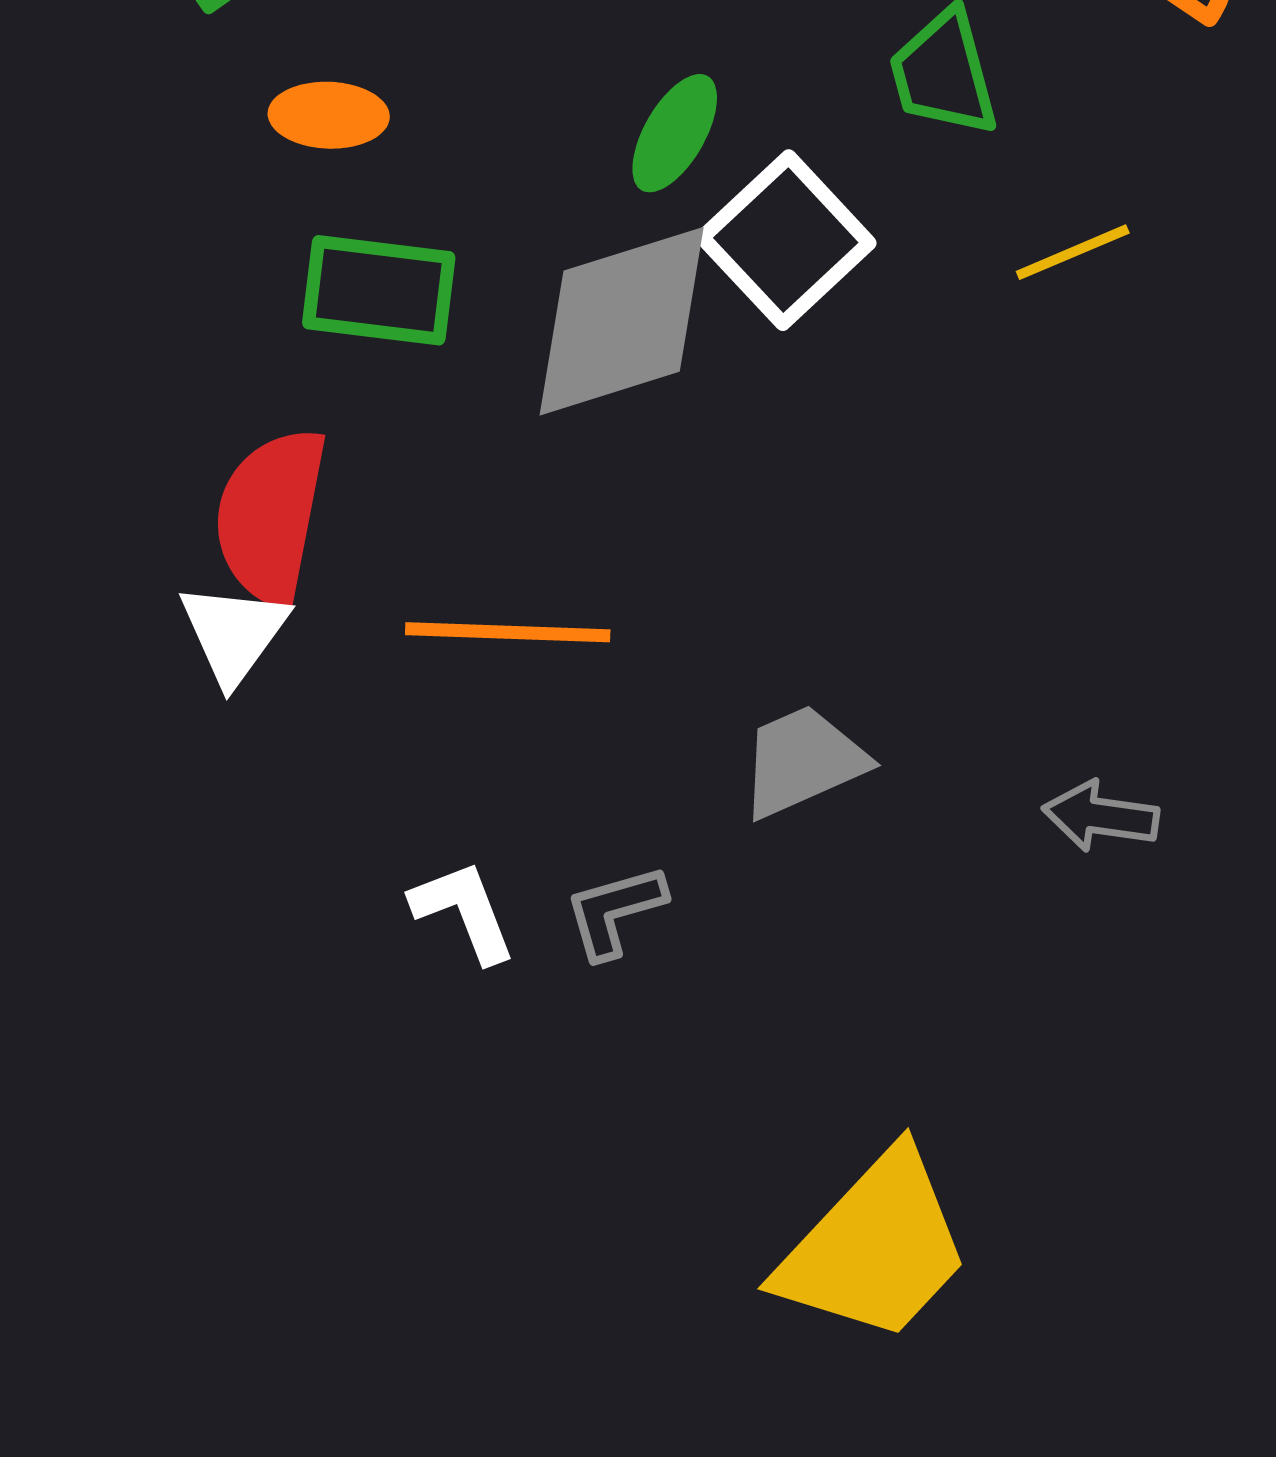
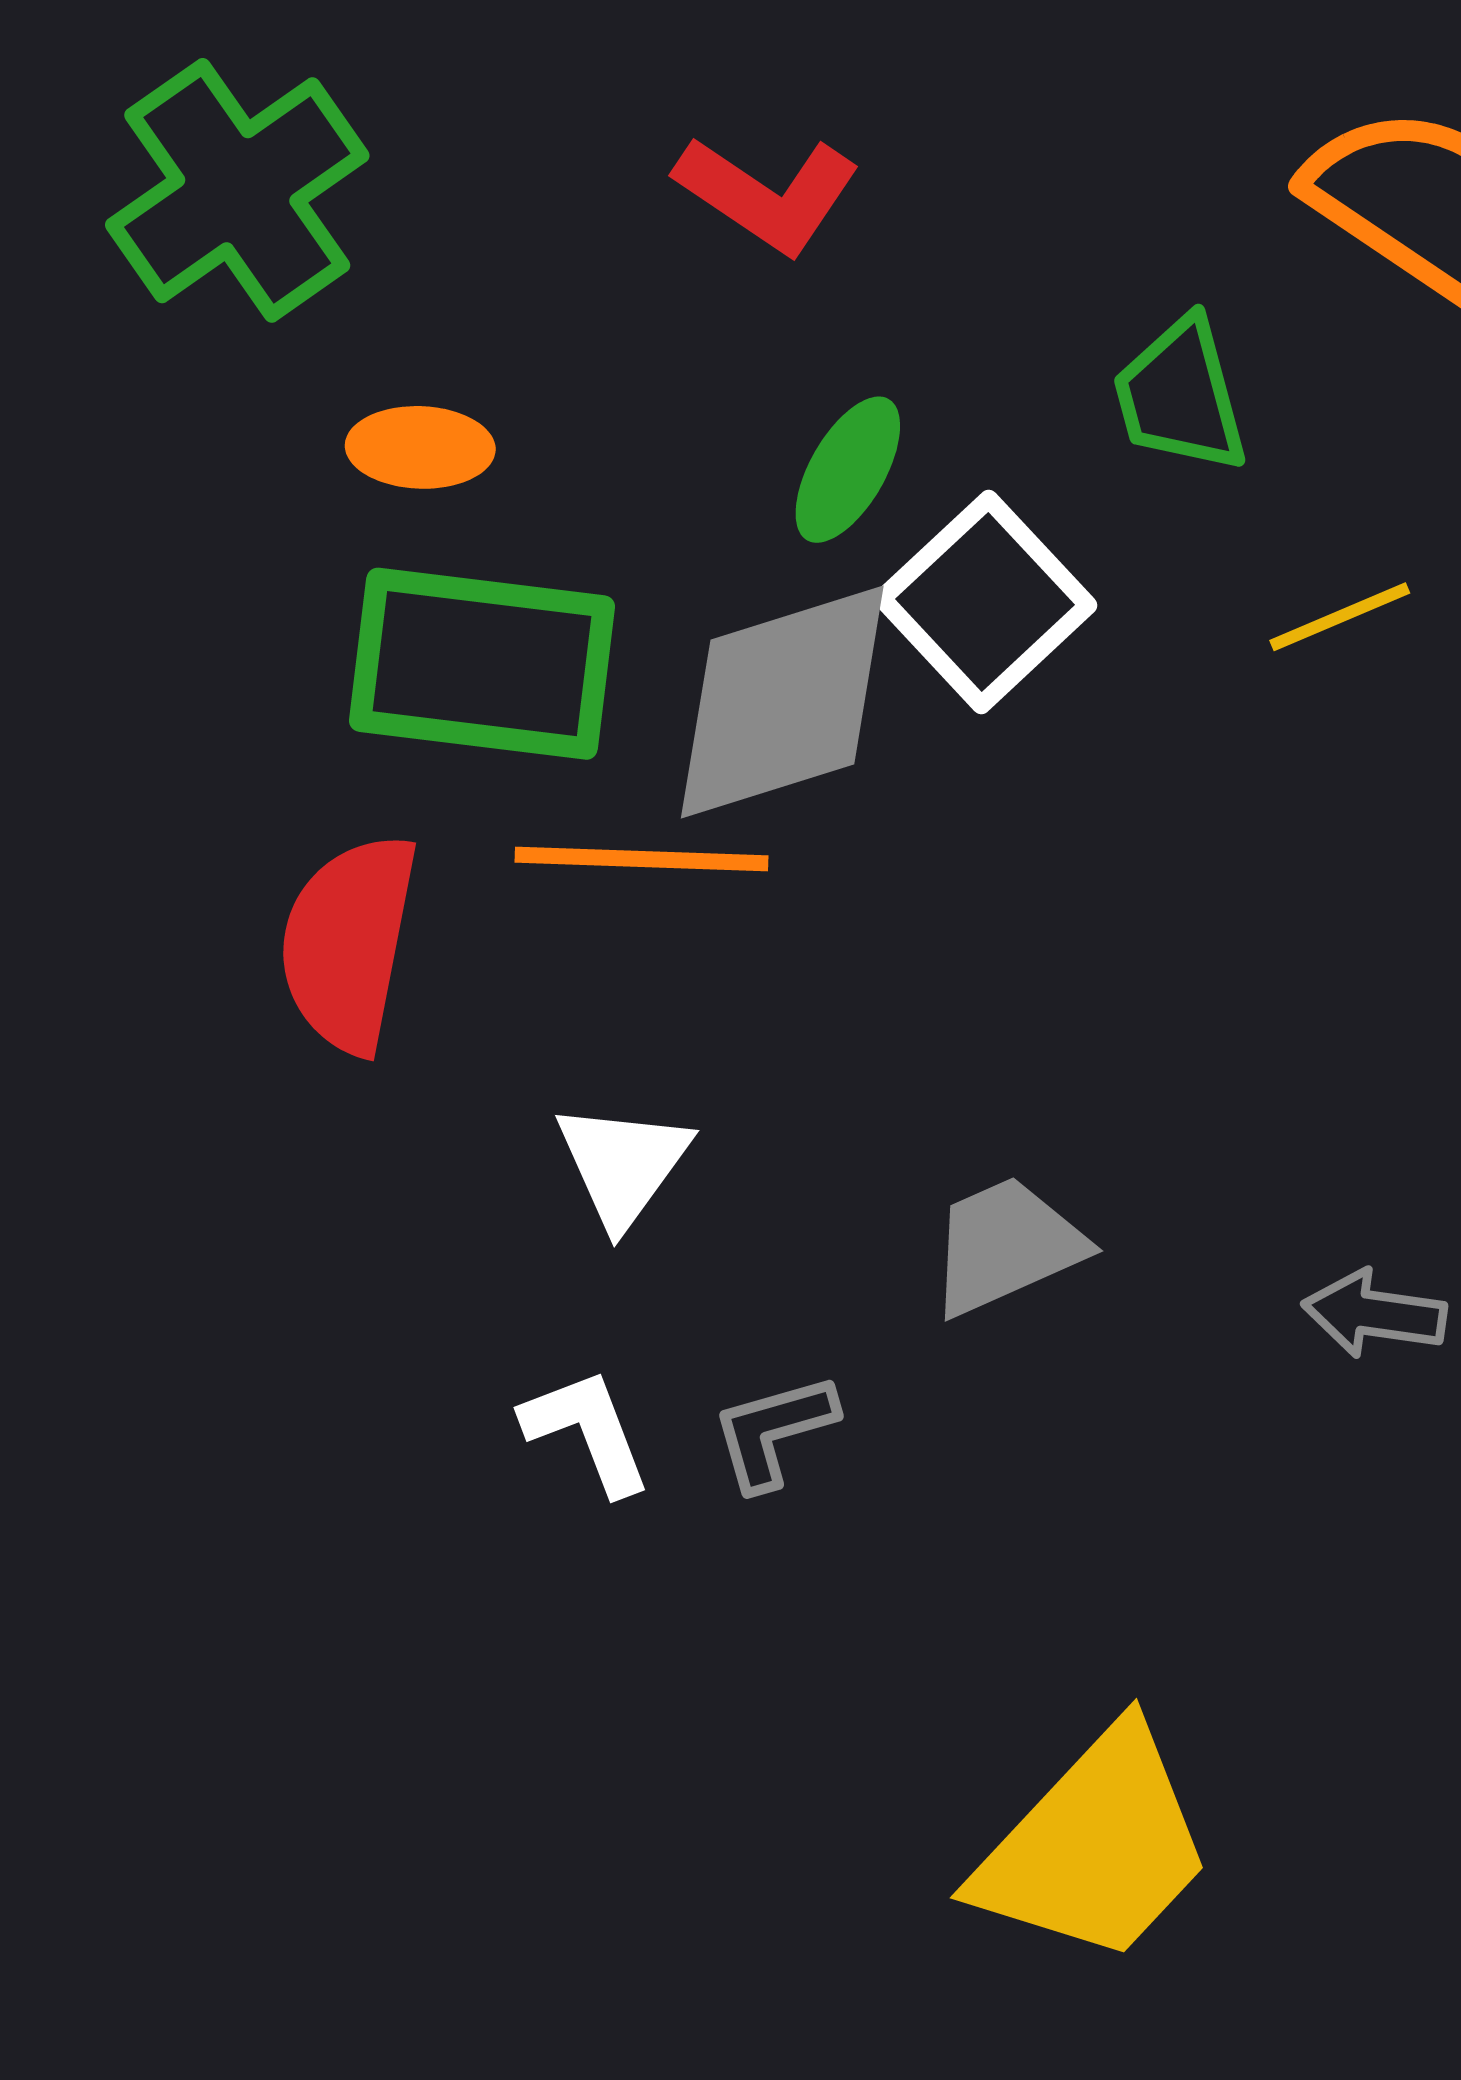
green rectangle: (379, 290) -> (482, 664), size x1.4
orange line: (508, 632) -> (641, 859), moved
white triangle: (234, 633) -> (623, 1164), moved

